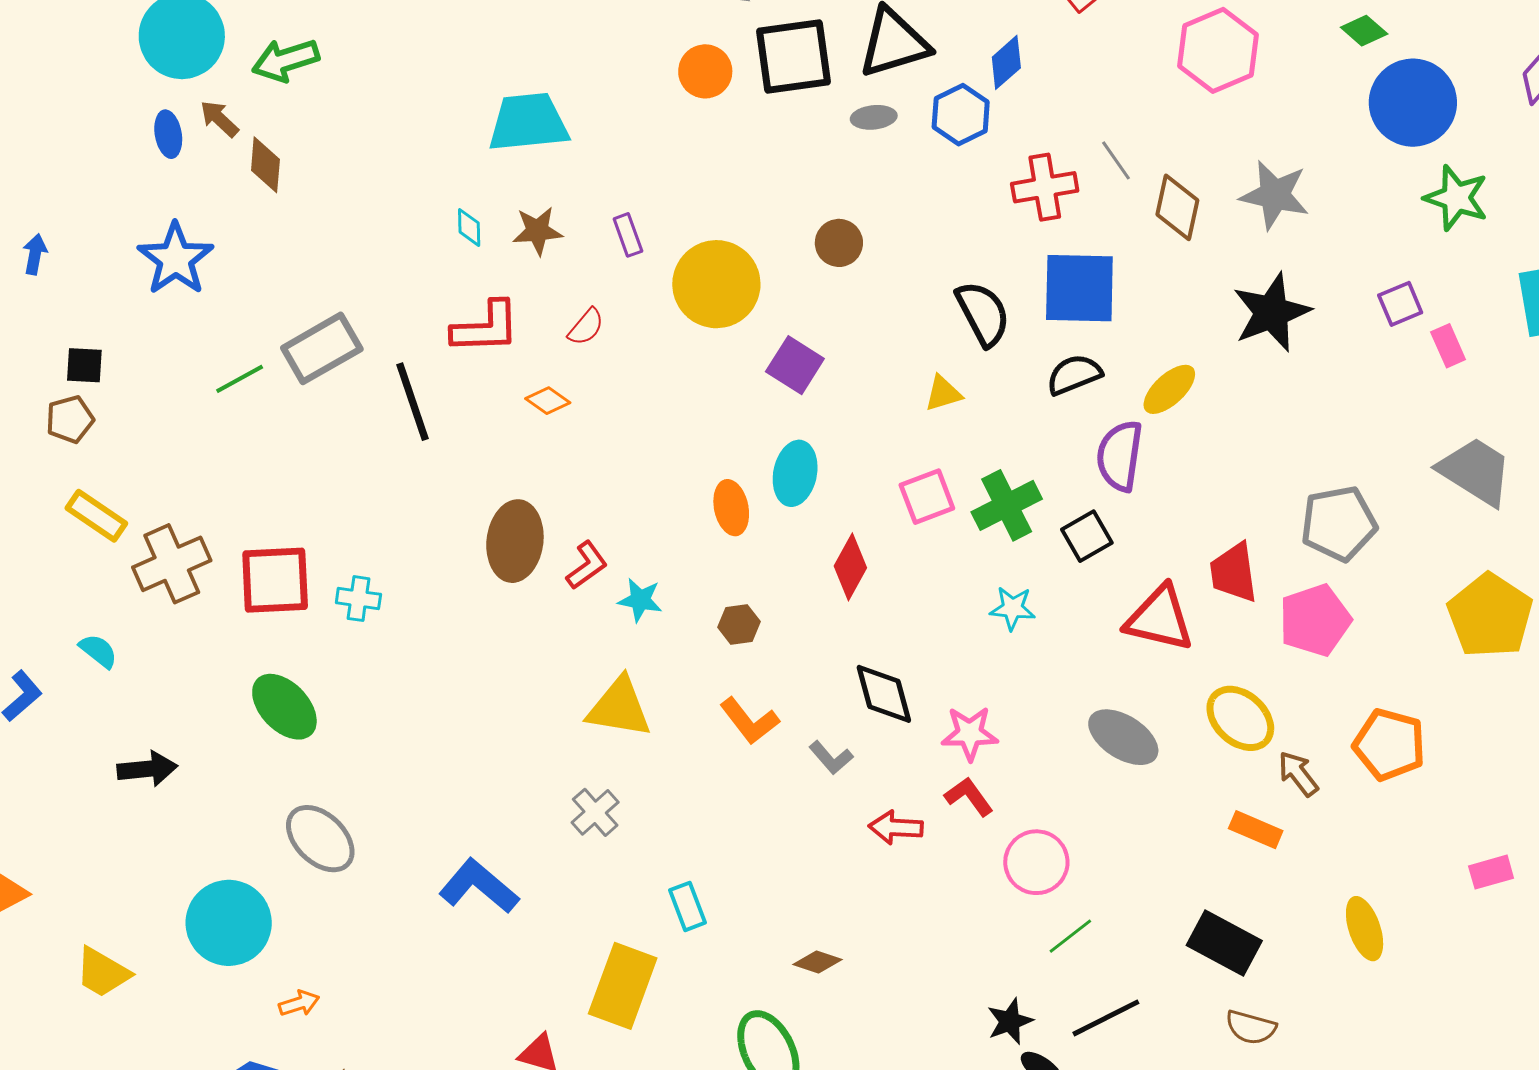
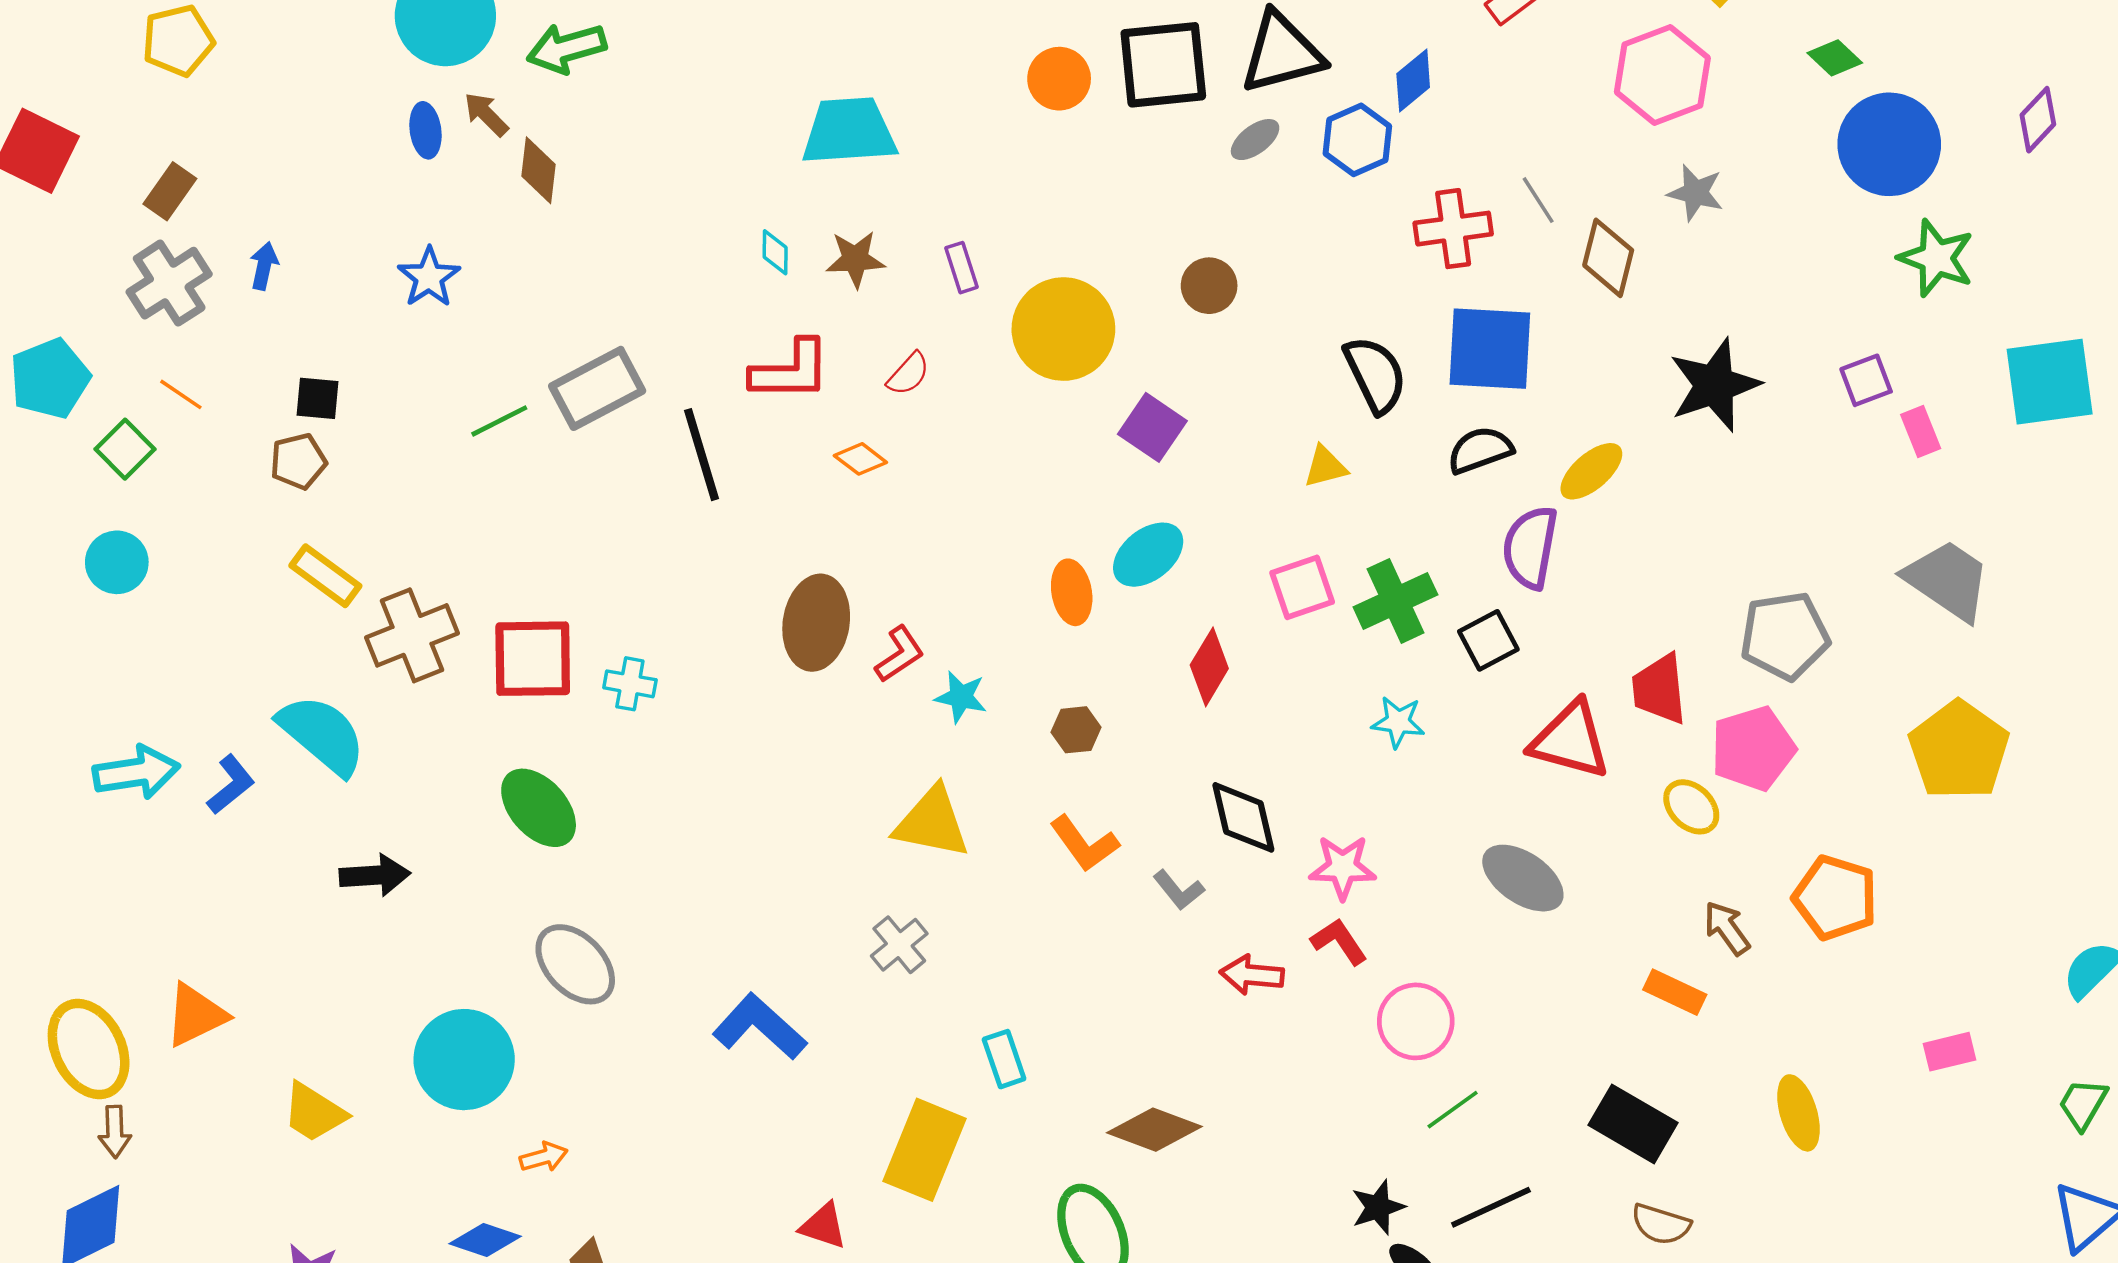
gray ellipse: (874, 117) -> (1255, 140), turned -33
gray star: (1275, 195) -> (1695, 193), moved, size x0.7
blue star: (176, 259) -> (429, 277), size x0.7
cyan ellipse: (795, 473) -> (1148, 555), turned 38
cyan semicircle: (98, 651) -> (322, 735), size x2.0
yellow ellipse: (1240, 718) -> (1691, 807), moved, size x0.7
brown diamond: (818, 962) -> (1154, 1130), size x1.6

